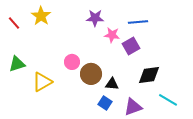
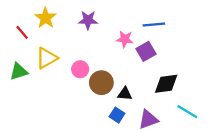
purple star: (95, 18) -> (88, 20), moved
red line: (14, 23) -> (22, 32), moved
yellow triangle: (42, 82) -> (47, 58), moved

